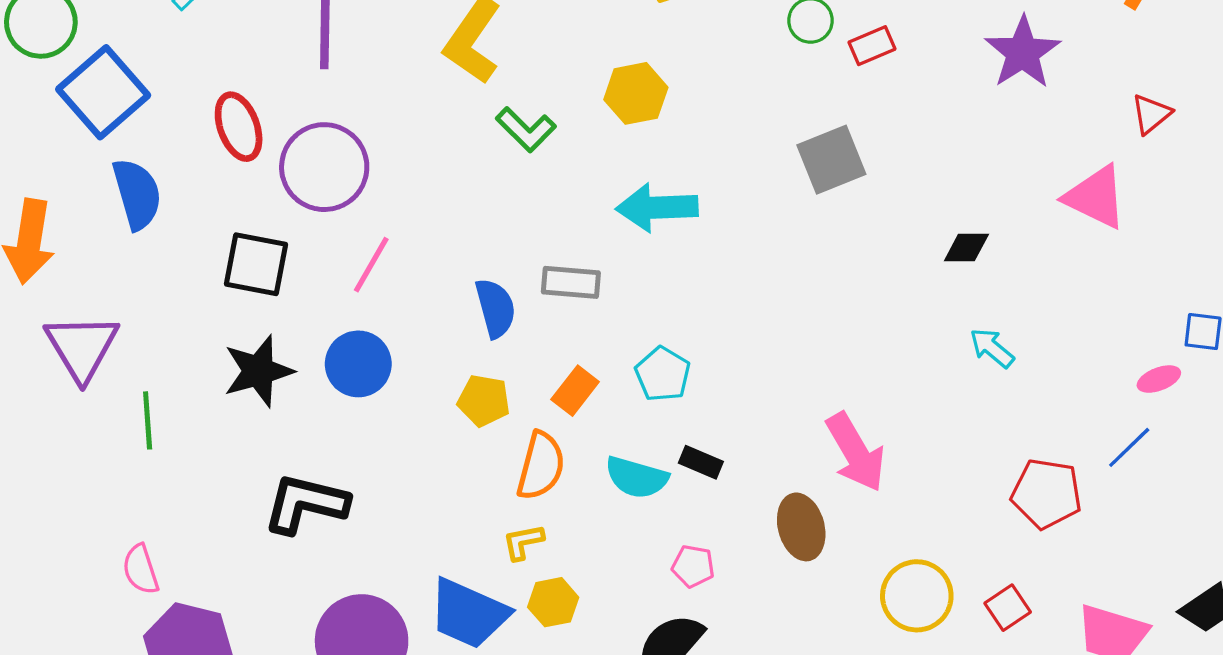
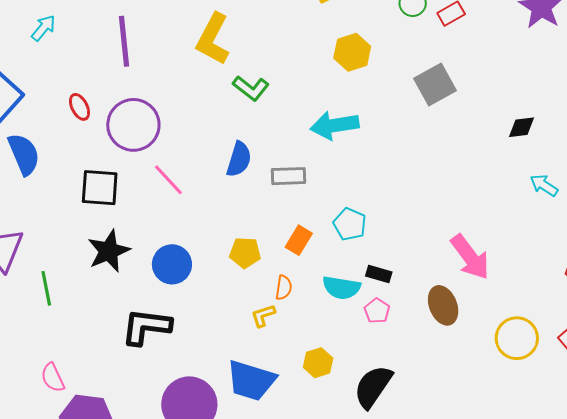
yellow hexagon: (636, 93) -> (352, 52), moved
red ellipse: (239, 127) -> (80, 107), size x0.7
pink line: (371, 265) -> (168, 180), turned -66
blue semicircle: (495, 308) -> (239, 159), moved, turned 39
blue circle: (358, 364) -> (172, 264), moved
orange semicircle: (541, 466) -> (284, 288), size x0.6
yellow L-shape: (523, 542) -> (263, 315), moved
pink pentagon: (693, 566) -> (377, 311), moved, turned 30
yellow hexagon: (553, 602) -> (318, 363), moved

